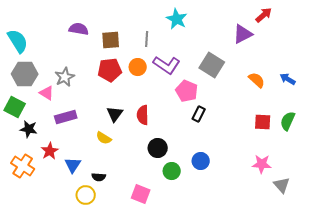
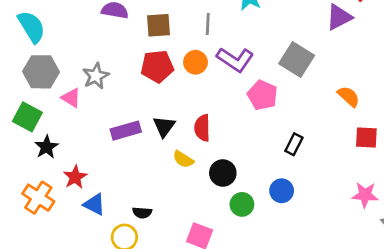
orange semicircle: (257, 80) -> (349, 96), moved
black rectangle: (199, 114) -> (294, 144), moved
purple rectangle: (66, 117) -> (126, 131), moved
black star: (29, 129) -> (46, 147), turned 30
yellow semicircle: (104, 138) -> (183, 159), moved
blue triangle: (73, 165) -> (94, 204), moved, turned -36

